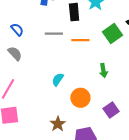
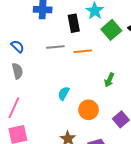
green square: (112, 34) -> (111, 30), moved
gray semicircle: (15, 53) -> (17, 71), turned 35
green arrow: (103, 71) -> (109, 80), turned 40

